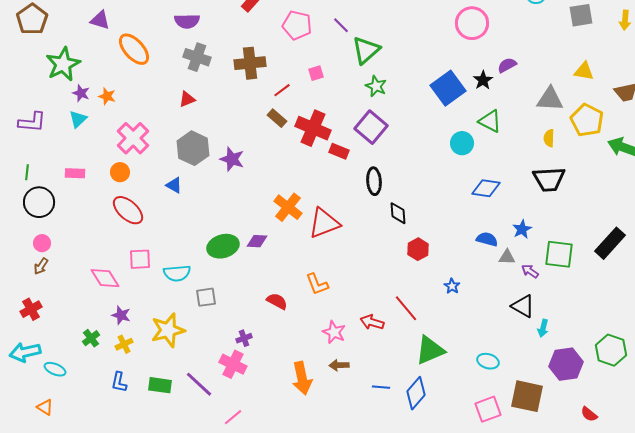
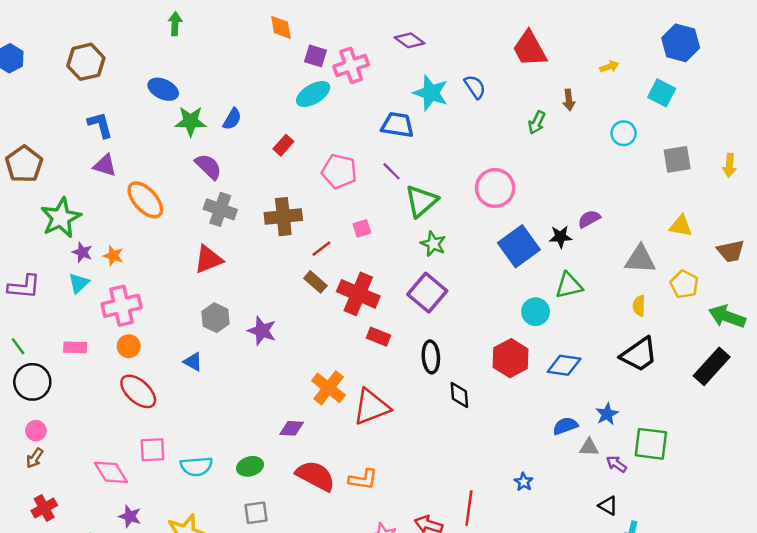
purple semicircle: (187, 21) -> (208, 167), turned -135
pink circle: (472, 23) -> (495, 188), moved
black star: (483, 80) -> (561, 237), turned 30
red triangle: (187, 99) -> (208, 259), size x1.5
yellow pentagon: (587, 120) -> (684, 284), size x0.7
green triangle: (490, 121) -> (569, 286), turned -40
pink cross: (133, 138) -> (122, 306), moved, turned 32
gray hexagon: (193, 148) -> (216, 318), size x0.7
red rectangle: (339, 151) -> (378, 337), moved
green line: (27, 172) -> (18, 346), turned -42
black trapezoid: (549, 179) -> (639, 355), turned -32
blue semicircle: (487, 239) -> (565, 426), turned -35
black rectangle: (610, 243) -> (712, 366), moved
green ellipse: (223, 246) -> (250, 466), moved, size x0.7
red hexagon: (418, 249) -> (511, 358), moved, size x1.4
orange L-shape: (317, 284) -> (363, 479), turned -60
gray square: (206, 297) -> (256, 513), moved
red semicircle: (277, 301) -> (315, 476), moved, size x1.6
black triangle: (523, 306) -> (608, 506), size x0.7
red line: (406, 308) -> (469, 508), turned 48
red cross: (31, 309) -> (44, 508), moved

